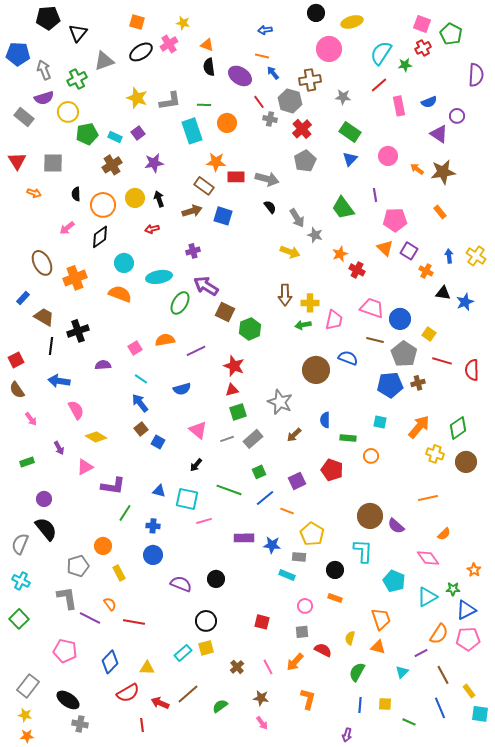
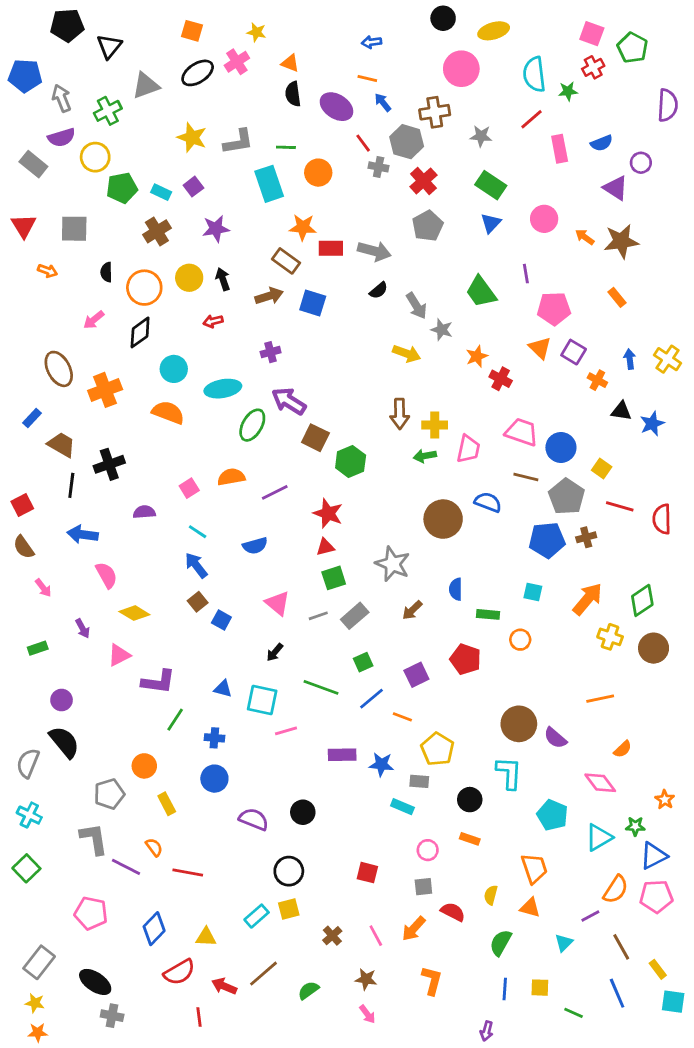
cyan semicircle: (381, 53) -> (534, 74), turned -40
black semicircle: (270, 207) -> (379, 290), turned 88

